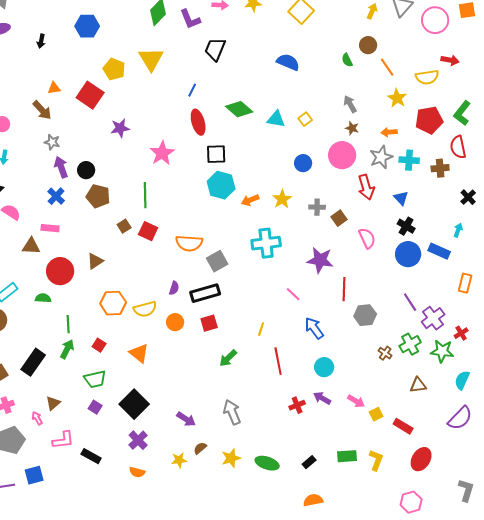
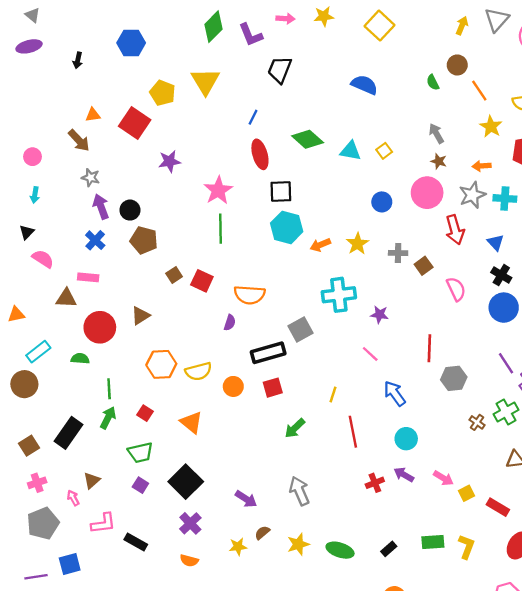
green line: (145, 195) -> (220, 229), moved
purple star: (320, 260) -> (379, 314), moved, size x0.6
gray square: (217, 261) -> (301, 330), moved
purple semicircle: (174, 288) -> (230, 323), moved

